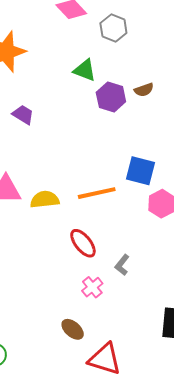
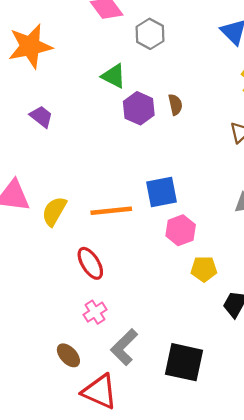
brown semicircle: (144, 90) -> (175, 105), turned -90
blue square: (140, 171) -> (162, 192), turned -32
yellow semicircle: (45, 199) -> (54, 211), turned -60
gray L-shape: (122, 265) -> (124, 347), moved, size x1.6

